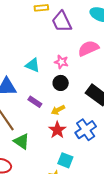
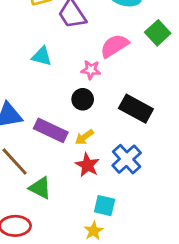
pink star: (61, 62) -> (91, 70), moved
cyan triangle: (33, 65) -> (42, 56), moved
purple rectangle: (35, 102) -> (51, 130), size x1.6

